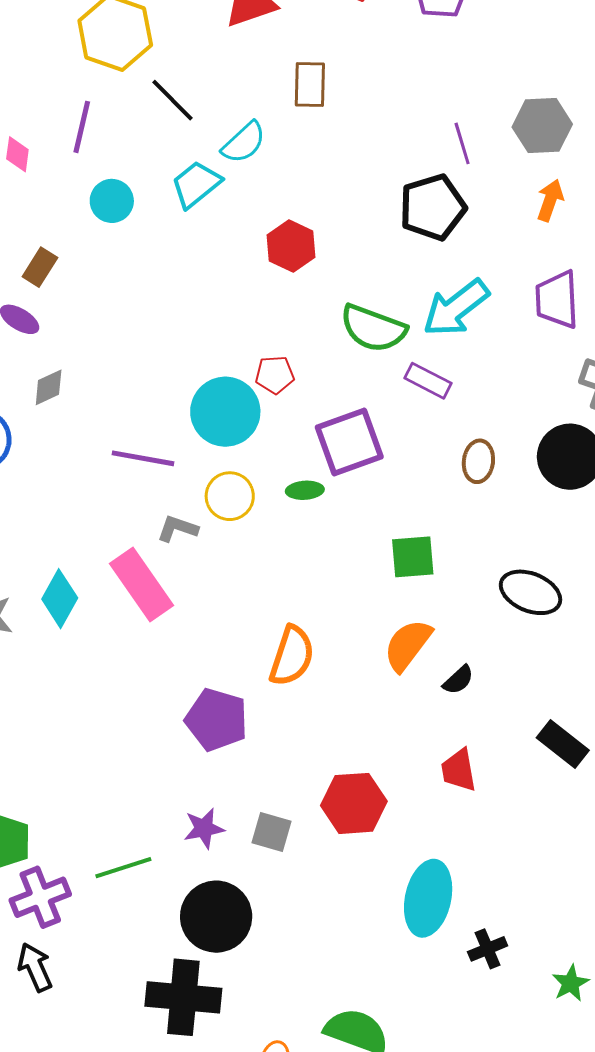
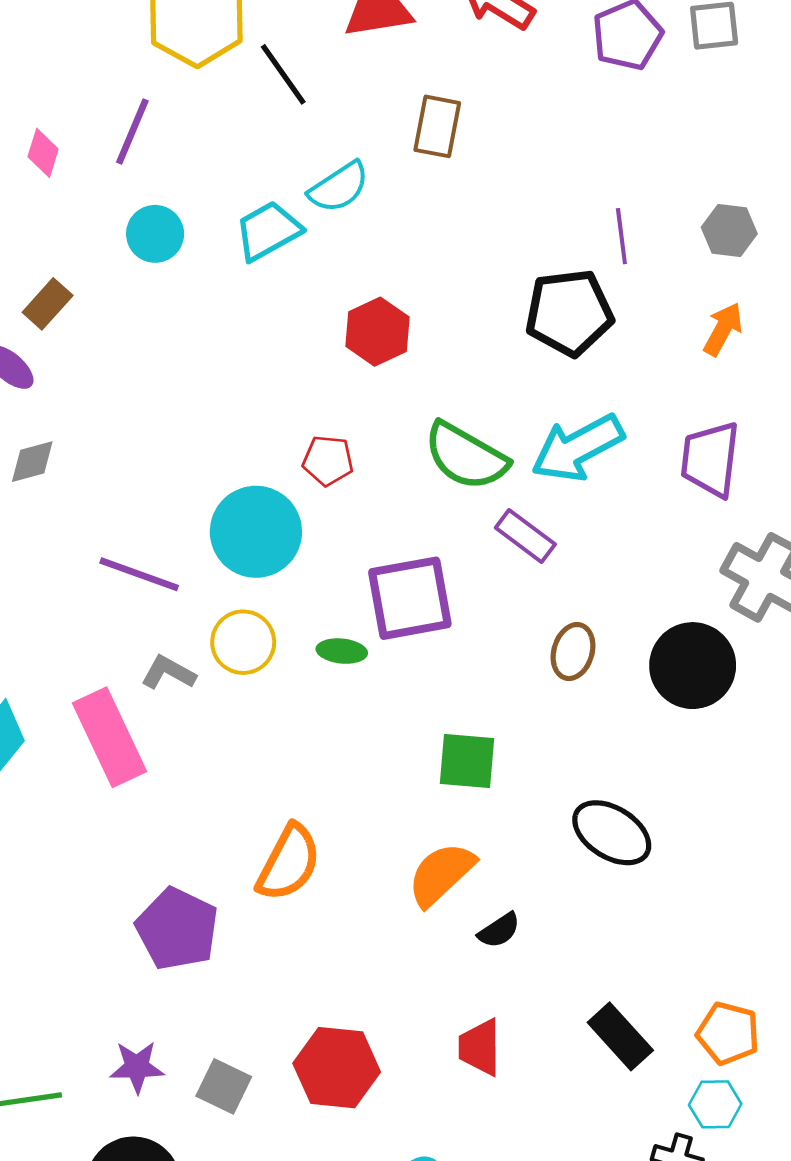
black line: (172, 100) -> (283, 74), moved
gray hexagon: (542, 126) -> (729, 231), size x0.7
red pentagon: (275, 375) -> (328, 461), moved

